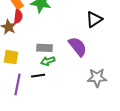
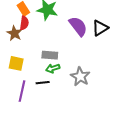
purple semicircle: (78, 47) -> (78, 26), moved
gray star: (97, 78) -> (80, 77), moved, turned 30

